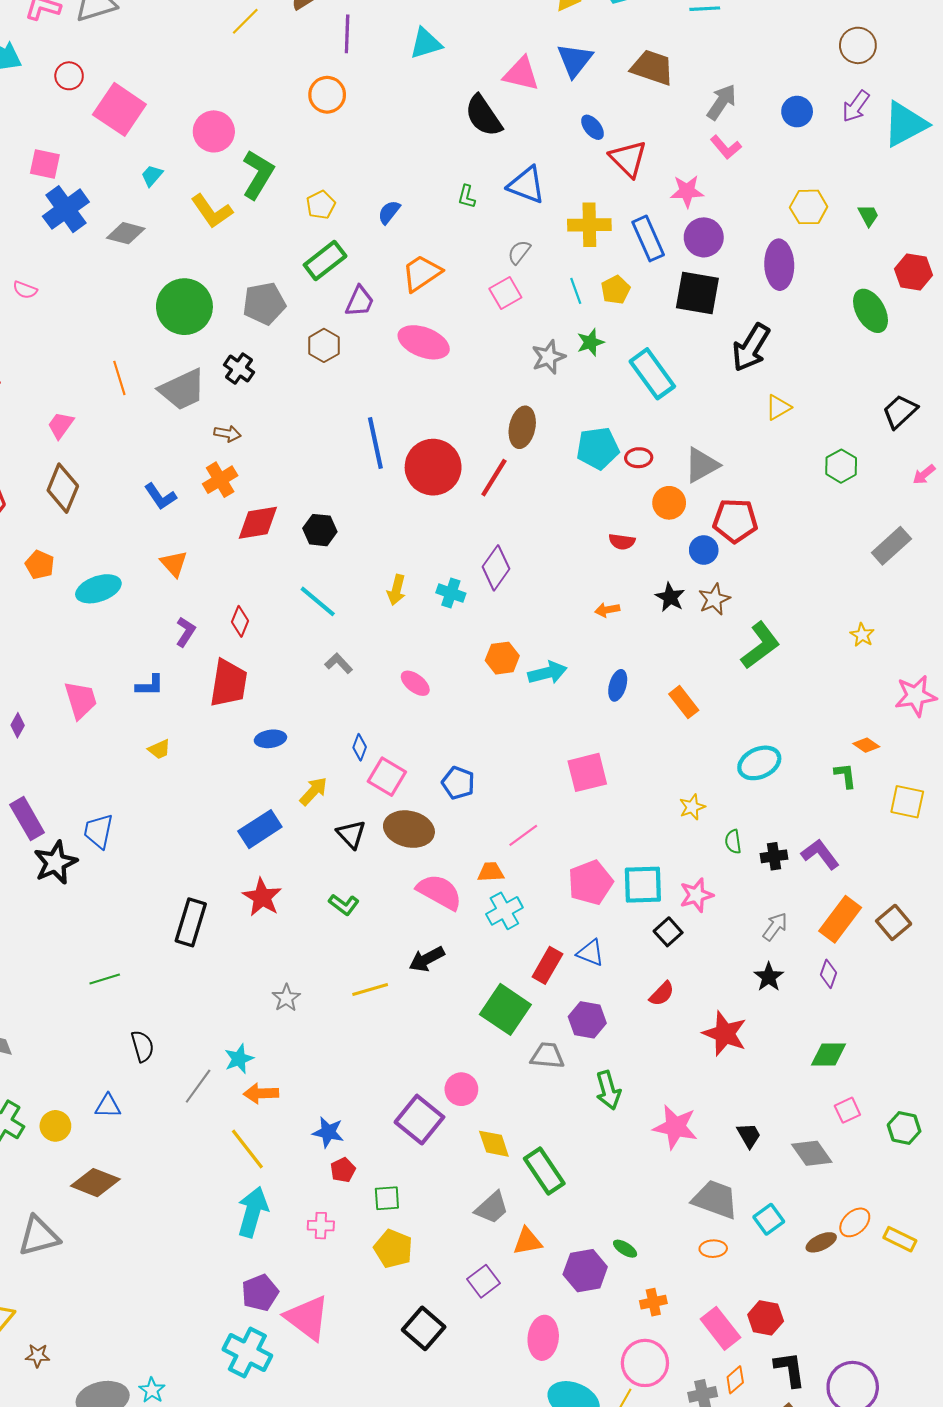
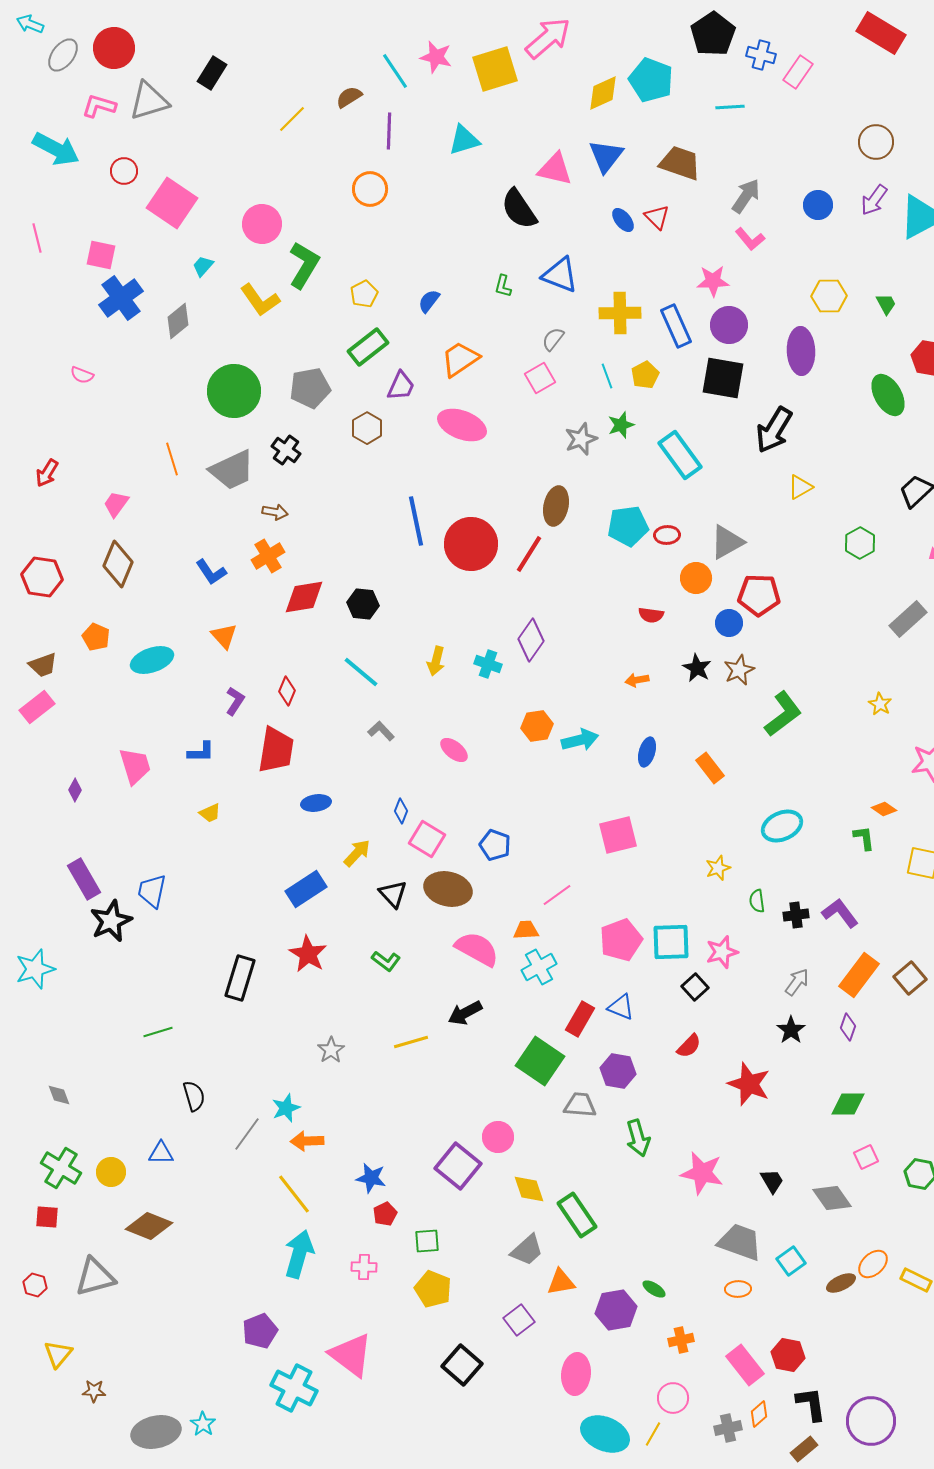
red triangle: (628, 159) -> (657, 217), moved, size x0.7
gray diamond: (126, 233) -> (178, 321), turned -54
purple pentagon: (260, 1293) -> (260, 1331), moved
pink circle: (645, 1363) -> (673, 1398), size x0.7

